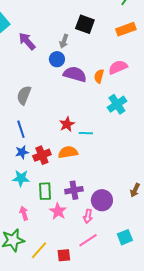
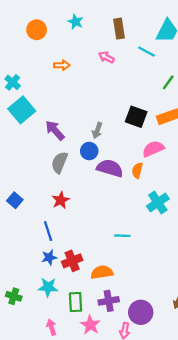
black square: (85, 24) -> (136, 117), moved
pink semicircle: (118, 67) -> (153, 149), moved
gray semicircle: (24, 95) -> (59, 162), moved
red star: (67, 124) -> (61, 200), moved
orange semicircle: (68, 152) -> (102, 272), moved

